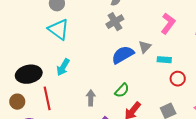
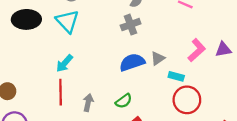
pink L-shape: (168, 23) -> (197, 50), moved
black ellipse: (29, 74) -> (26, 19), moved
red circle: (178, 79) -> (187, 100), size x1.6
red line: (47, 98) -> (61, 92), moved

